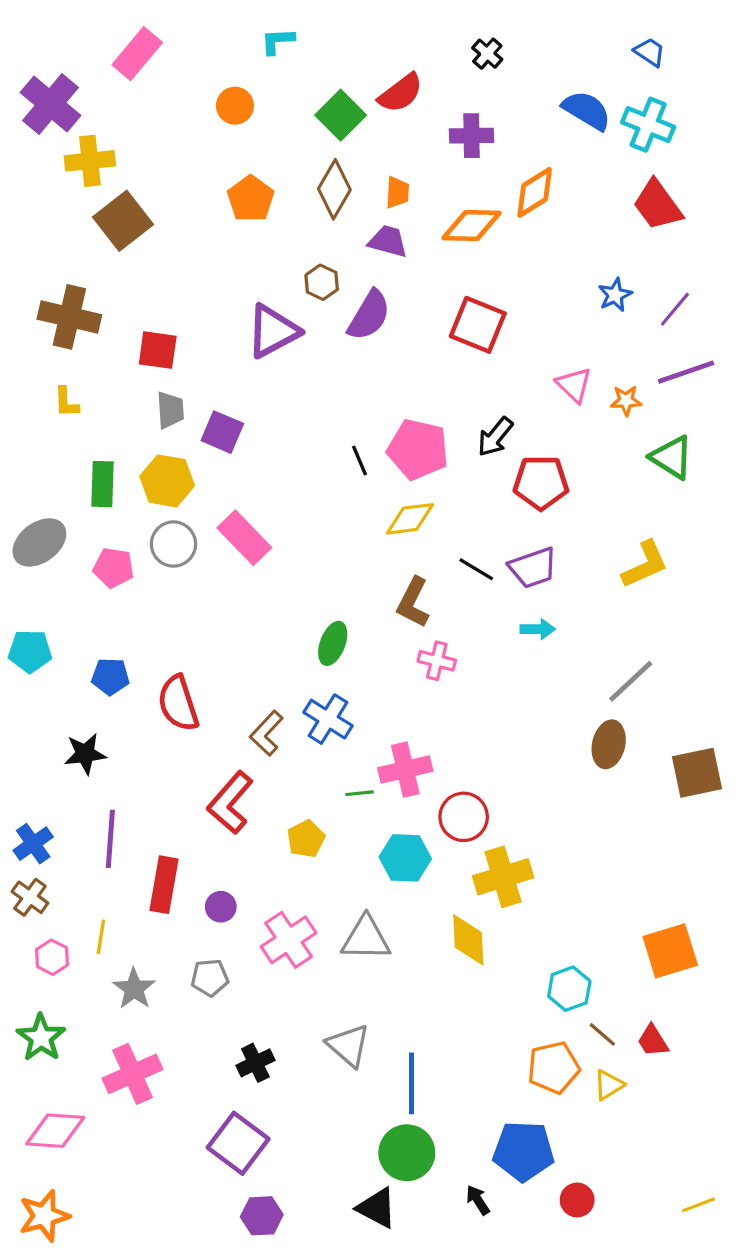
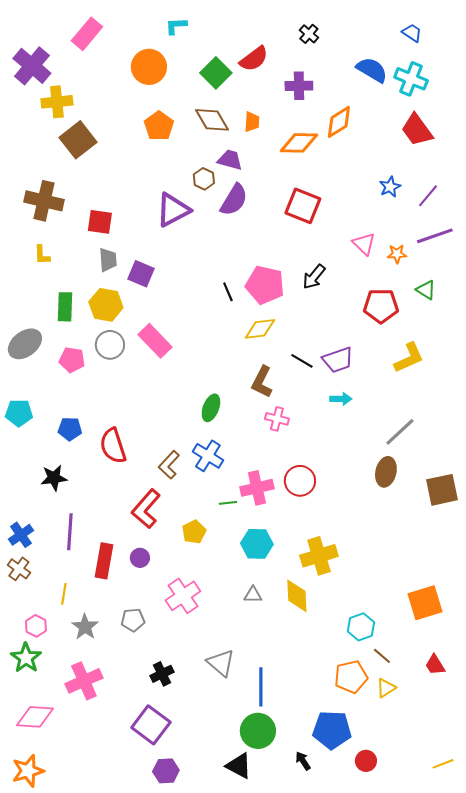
orange circle: (235, 106) -> (149, 67), size x1.5
brown diamond: (334, 189) -> (212, 120), turned -60
purple trapezoid: (388, 241) -> (230, 160), moved
green triangle: (672, 457) -> (426, 290), size x0.7
red pentagon: (541, 483) -> (381, 306), moved
red circle: (464, 817) -> (300, 481), moved
purple circle: (221, 907) -> (140, 558), moved
gray triangle: (366, 938) -> (253, 595), moved, size x0.6
pink hexagon: (52, 957) -> (36, 626), moved
red trapezoid: (653, 1041) -> (435, 665), moved

